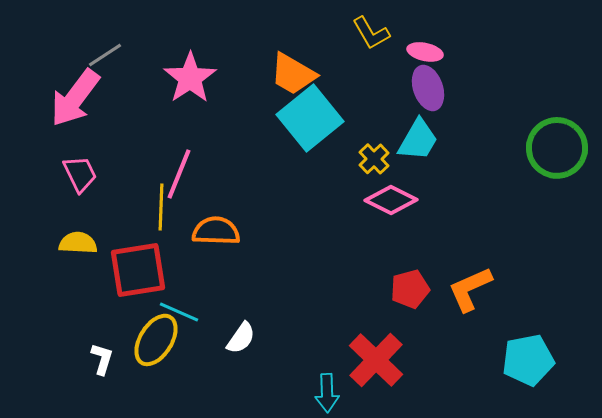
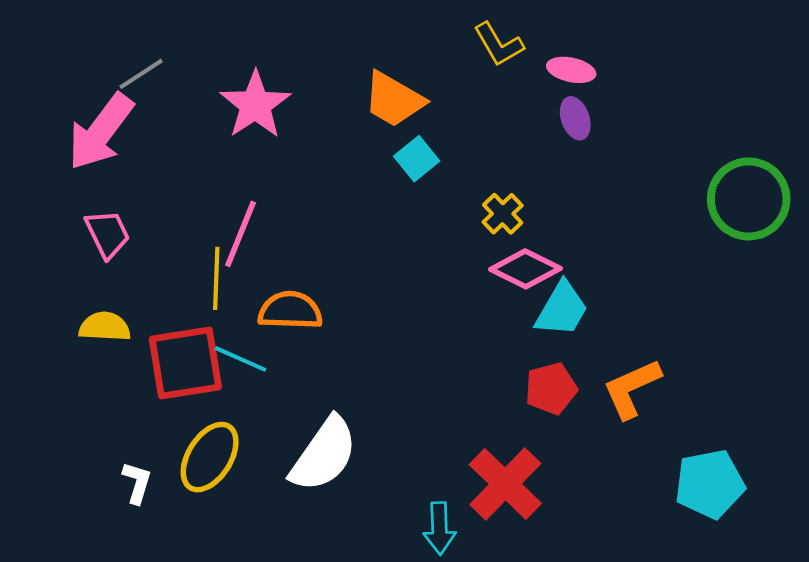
purple ellipse: (428, 88) -> (575, 118), size x0.7
cyan square: (310, 118) -> (417, 159), size x0.5
cyan trapezoid: (418, 140) -> (562, 309), moved
cyan line: (179, 312) -> (240, 359), moved
white semicircle: (241, 338) -> (324, 454), size x1.8

